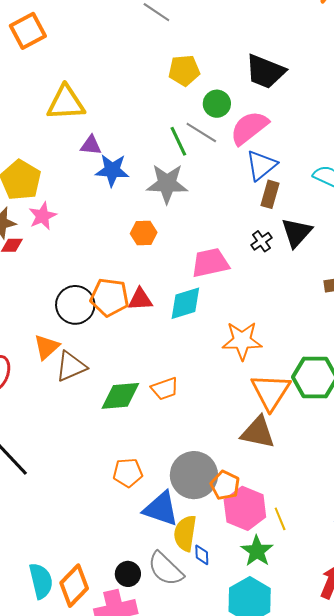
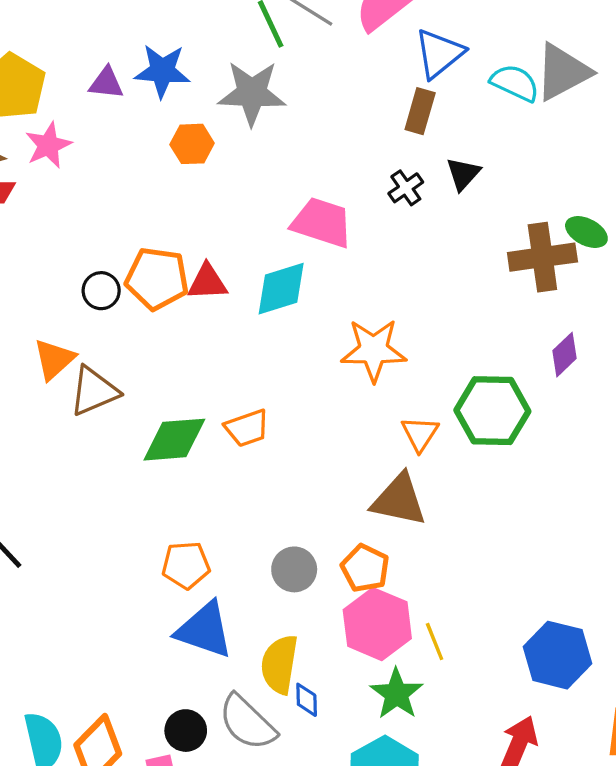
purple triangle: (91, 145) -> (106, 83), moved
blue triangle: (261, 165) -> (439, 54), moved
orange hexagon: (144, 233) -> (192, 144), moved
black triangle: (297, 233) -> (463, 174), size x0.7
pink trapezoid: (210, 263) -> (322, 223), turned 30
black circle: (75, 305) -> (101, 291), size x0.6
orange triangle: (271, 392) -> (420, 434), size x0.6
gray circle: (194, 475) -> (294, 569), size x0.6
orange pentagon: (225, 485) -> (365, 568), moved
blue triangle: (161, 509) -> (205, 630), moved

